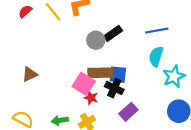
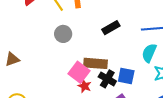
gray circle: (96, 40) -> (63, 34), moved
brown triangle: (30, 74) -> (12, 59), moved
blue square: (118, 75) -> (126, 76), moved

